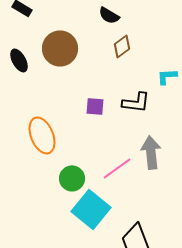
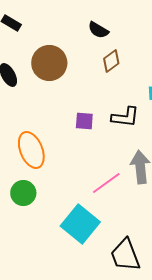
green circle: (72, 178) -> (23, 193), moved

